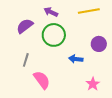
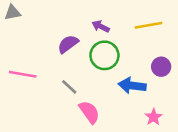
blue arrow: (76, 59) -> (132, 86), size x1.5
gray line: (26, 60) -> (69, 87), turned -64

